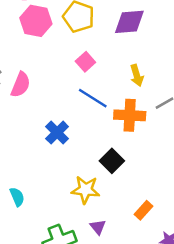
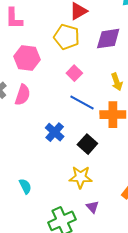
pink hexagon: (36, 21) -> (27, 58), moved
black square: (112, 161) -> (87, 144), moved

